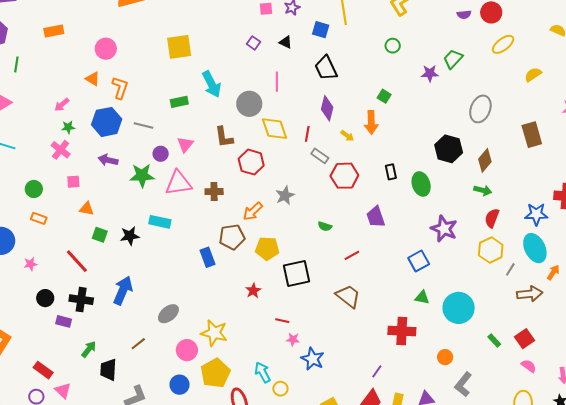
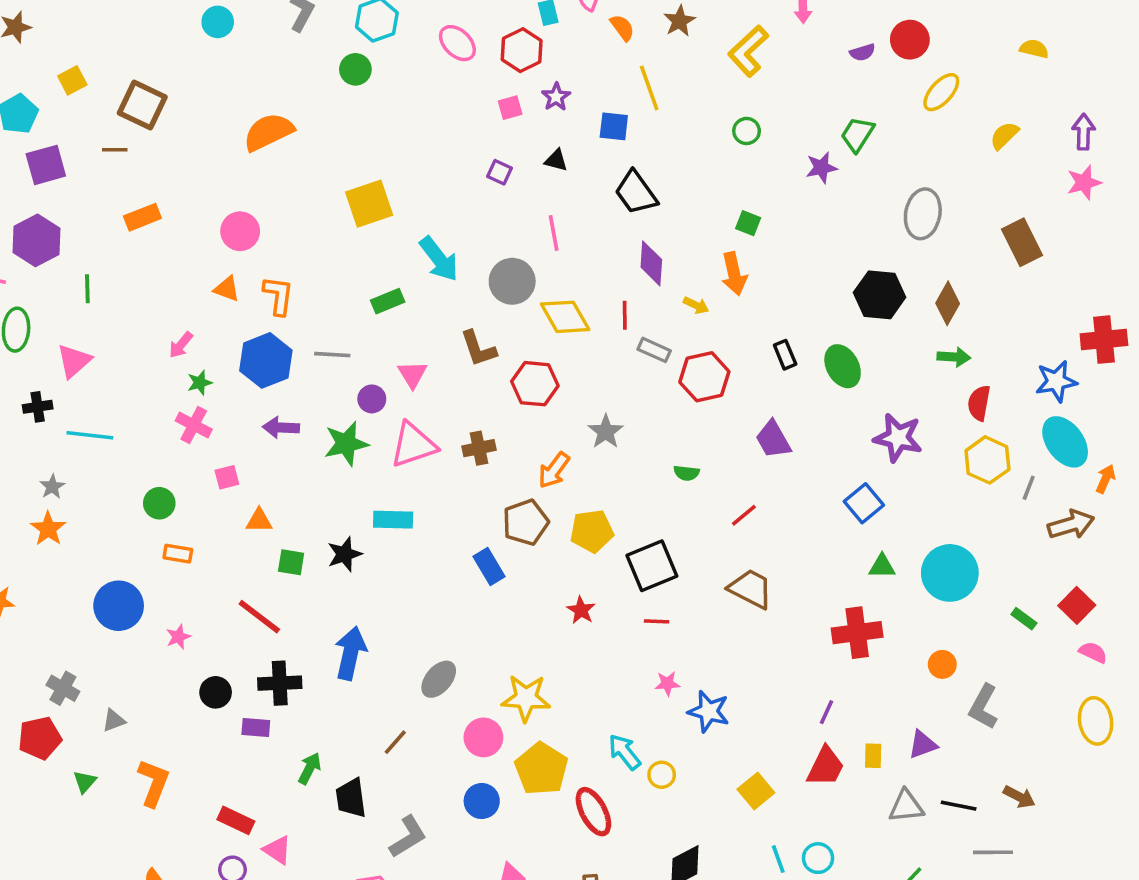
red line: (282, 321) -> (657, 621), moved

